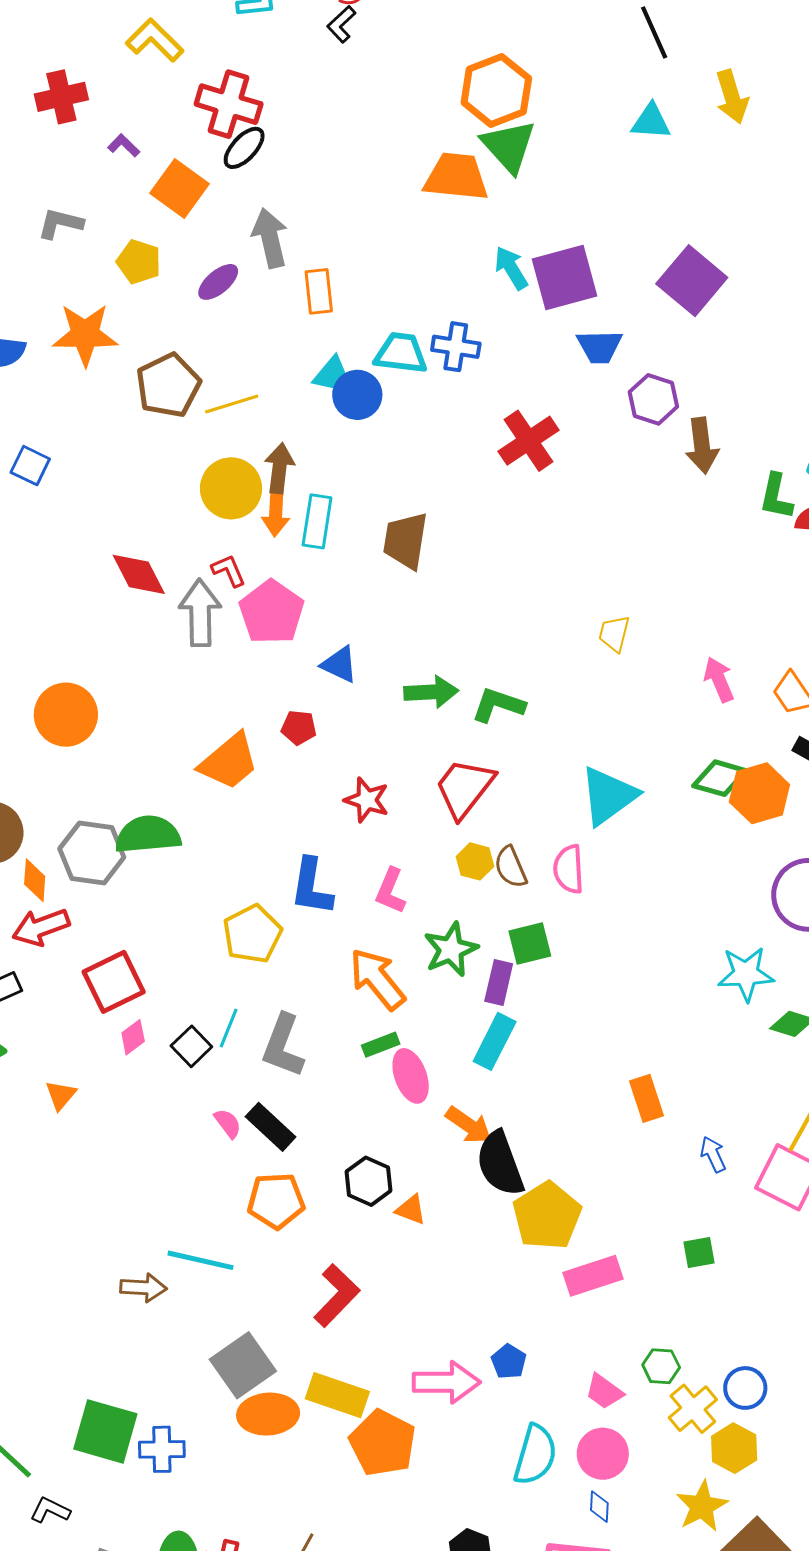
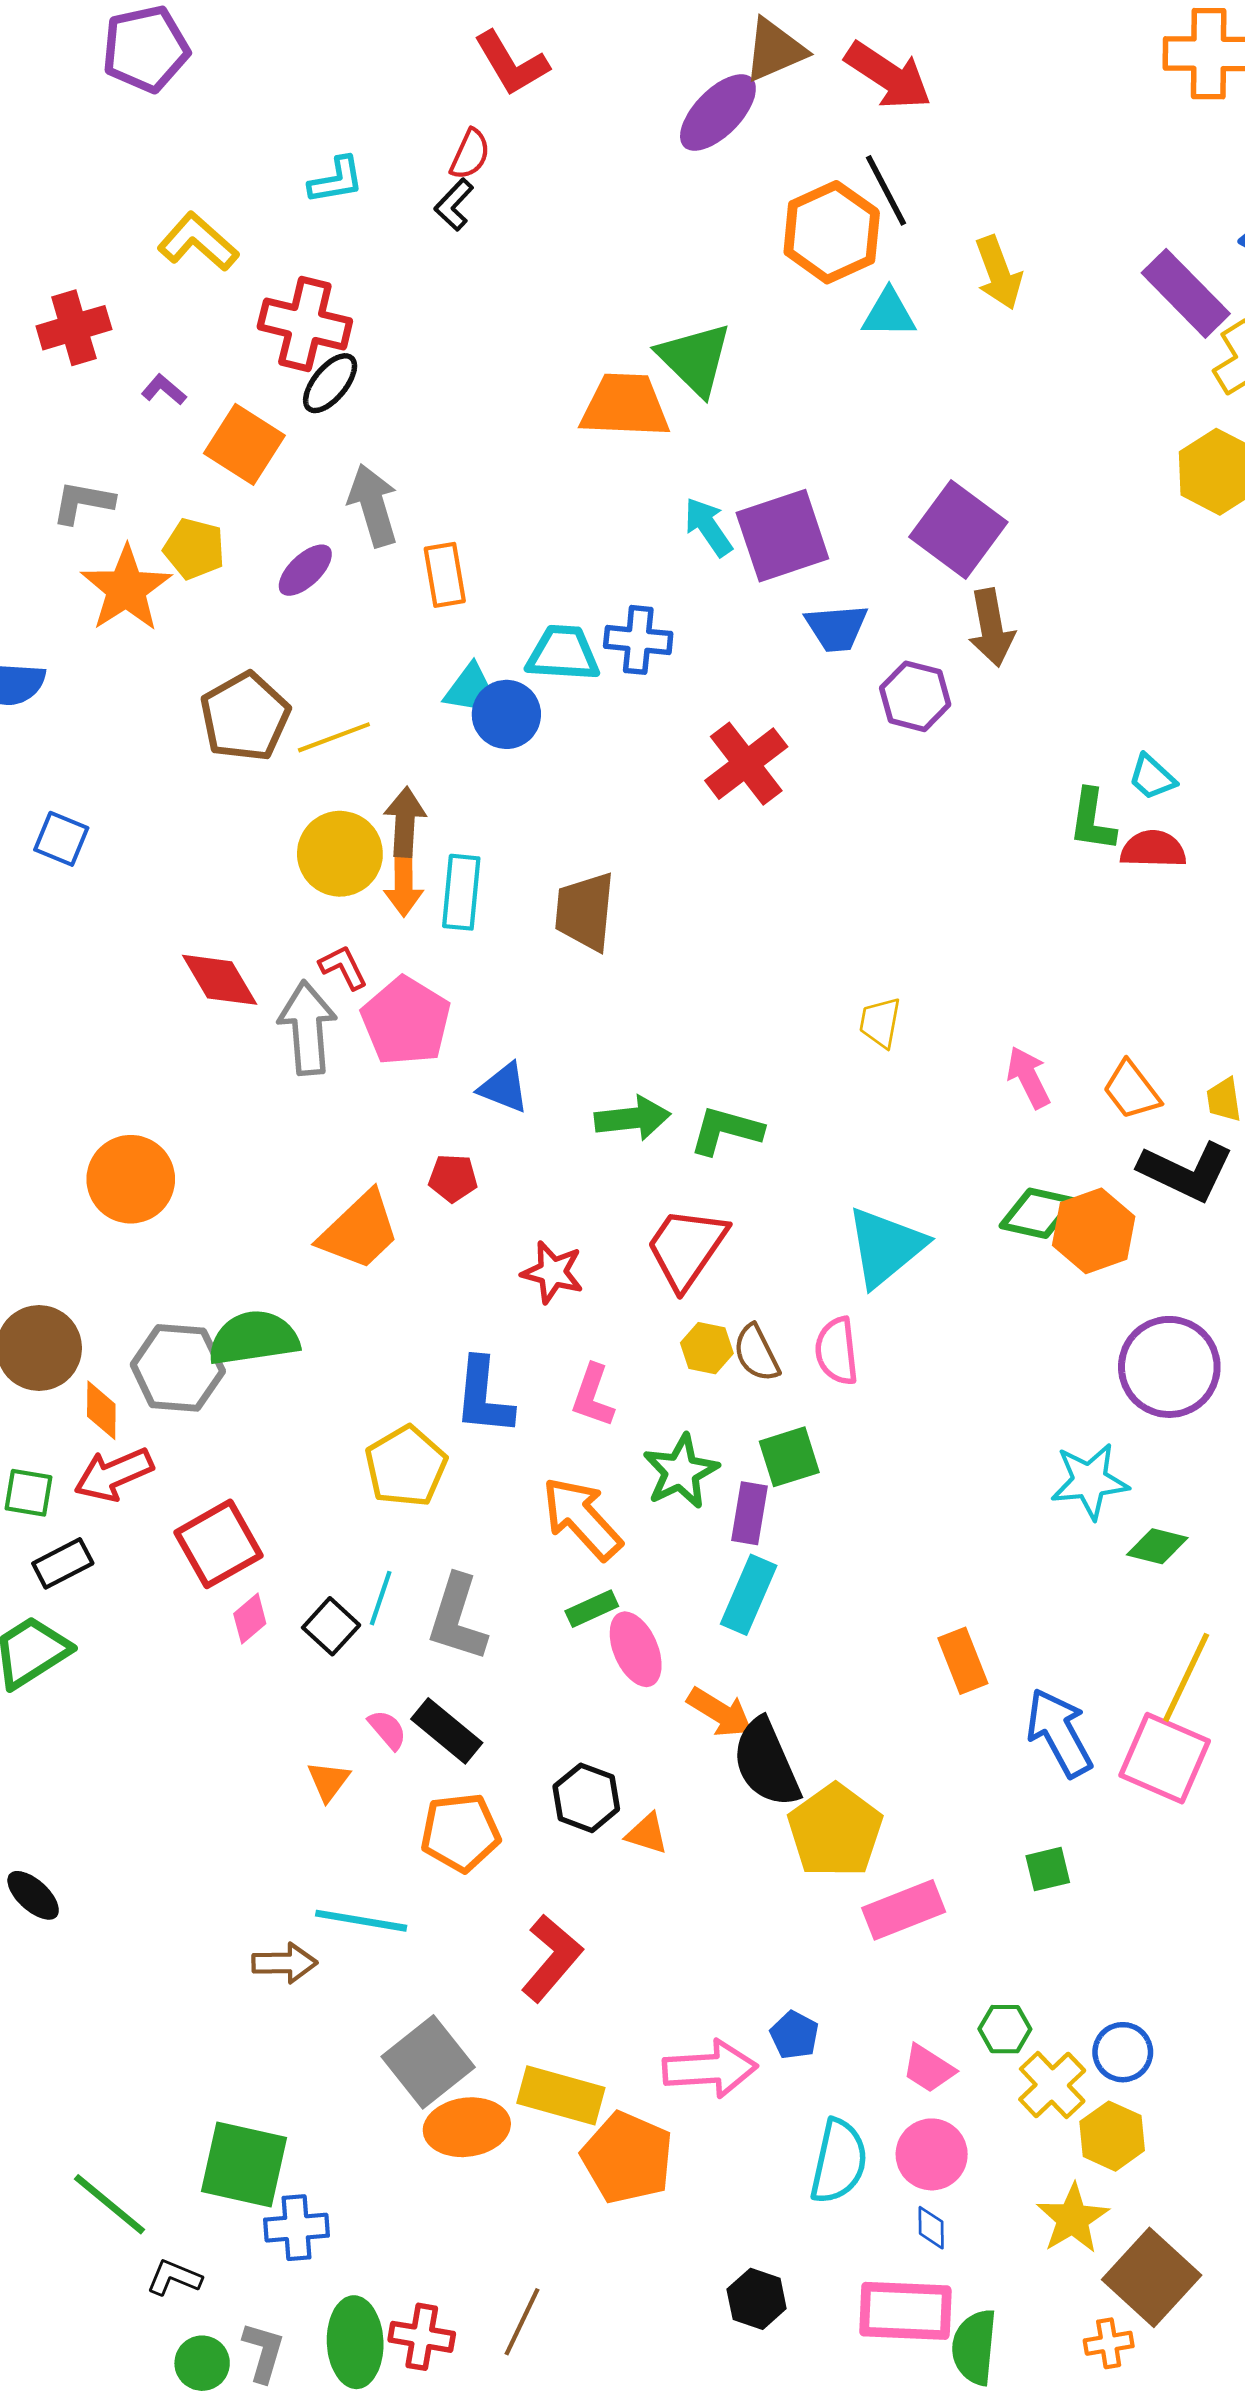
orange hexagon: (496, 91) -> (832, 232), moved
orange star: (85, 335) -> (126, 589), moved, turned -30
brown arrow: (702, 446) -> (991, 628), moved
orange triangle: (61, 1095) -> (328, 1781), moved
blue arrow: (713, 1154) -> (1059, 1733), size x1.8
blue cross: (162, 1449) -> (297, 2228), moved

